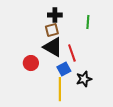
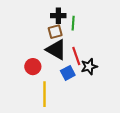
green line: (88, 22) -> (73, 23), moved
black star: (84, 79) -> (89, 67), moved
yellow line: (60, 89) -> (45, 94), moved

